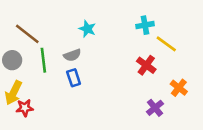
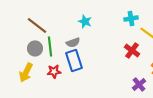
gray circle: (12, 60) -> (35, 48), moved
blue rectangle: (74, 78) -> (74, 60), size x1.5
red star: (25, 108) -> (54, 71), moved

